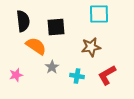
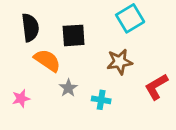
cyan square: (99, 14) -> (130, 18), turned -30
red L-shape: (107, 75) -> (156, 87), moved

